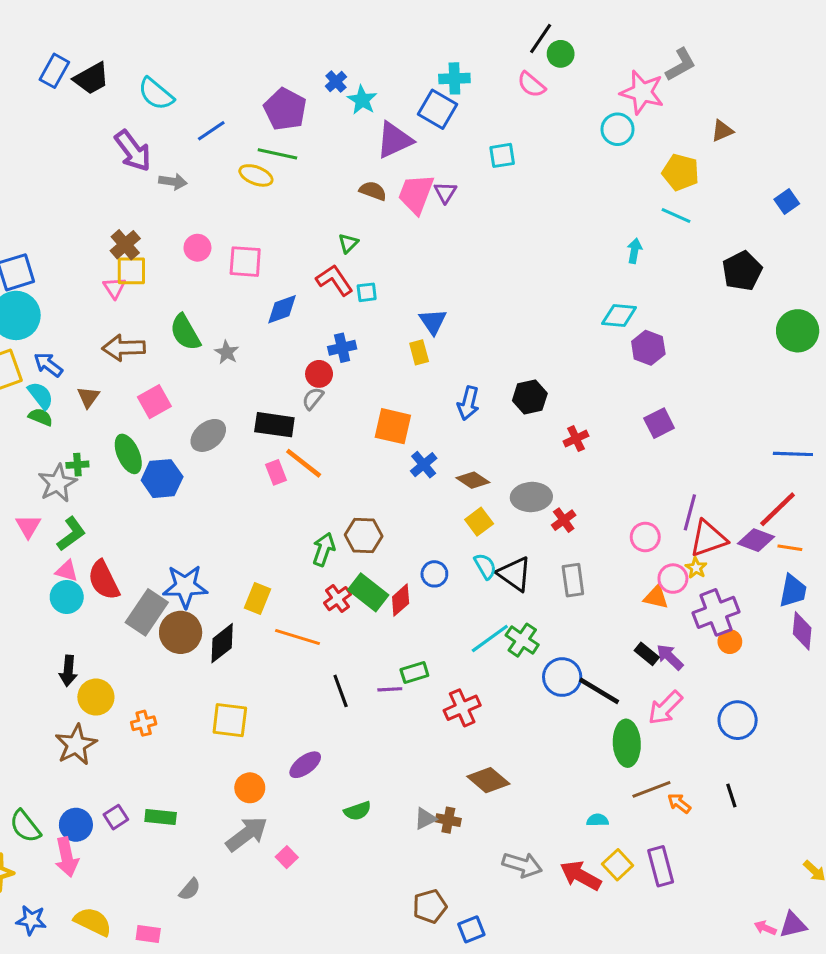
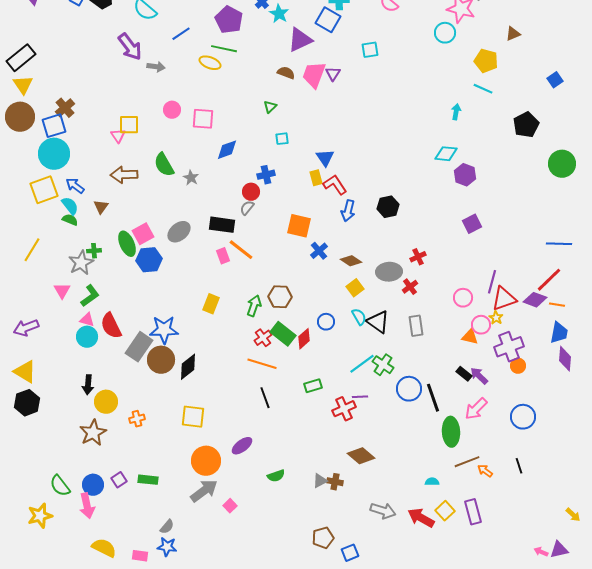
brown cross: (125, 245) -> (65, 108), moved
red L-shape: (334, 280) -> (335, 185), moved
pink square: (154, 402) -> (143, 234), moved
red cross: (576, 439) -> (418, 257), moved
yellow rectangle: (257, 599) -> (211, 304), moved
orange line: (297, 637) -> (262, 364), moved
purple line: (390, 689) -> (360, 397), moved
black line: (599, 691) -> (433, 398), turned 40
orange circle: (250, 788) -> (206, 461), size x1.5
blue star: (31, 920) -> (167, 547), moved

